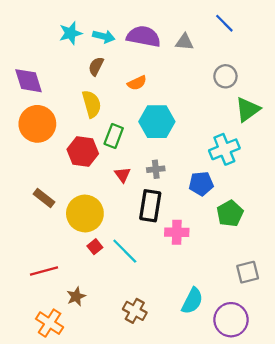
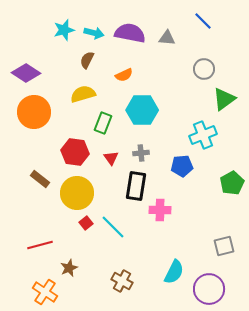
purple diamond: (29, 81) -> (26, 73), turned -40
yellow semicircle: (92, 104) -> (83, 94), turned -90
red hexagon: (83, 152) -> (75, 152), moved
green pentagon: (230, 213) -> (232, 183), moved

